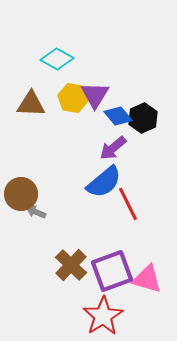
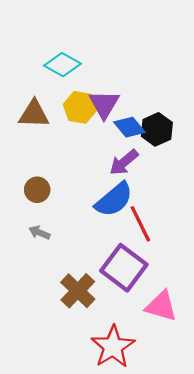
brown circle: (21, 194) -> (37, 190), moved, size x0.7
purple square: (112, 271) -> (124, 268), moved, turned -33

